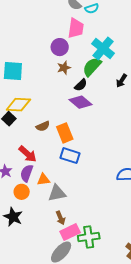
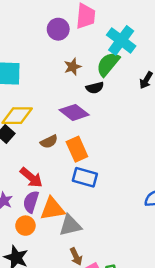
purple circle: (60, 47) -> (58, 29), moved
black semicircle: (81, 85) -> (95, 88), turned 32
purple diamond: (81, 102) -> (74, 112), moved
orange triangle: (43, 179) -> (52, 209), size x1.5

